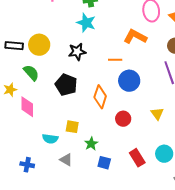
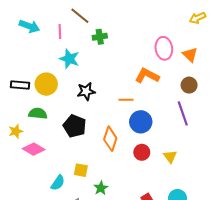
cyan star: (86, 23) -> (69, 59), moved
green semicircle: (31, 73) -> (38, 113), turned -42
pink diamond: (27, 107) -> (34, 149), turned -60
red circle: (123, 119) -> (142, 152), moved
cyan semicircle: (50, 139) -> (58, 183), turned -63

